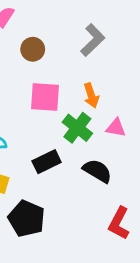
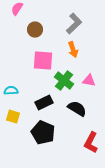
orange arrow: (91, 95) -> (73, 50), moved
black pentagon: (27, 219) -> (43, 133), moved

